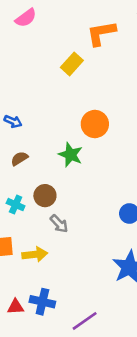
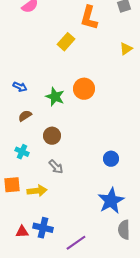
orange L-shape: (101, 33) -> (89, 18), turned -65
green star: (71, 155) -> (55, 97), moved
brown circle: (45, 196) -> (52, 136), moved

